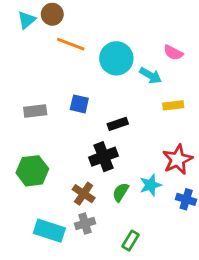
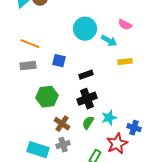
orange line: (71, 44) -> (30, 44), moved
black cross: (104, 157) -> (87, 99), moved
red star: (178, 159) -> (117, 144), moved
green hexagon: (32, 171) -> (47, 97), moved

